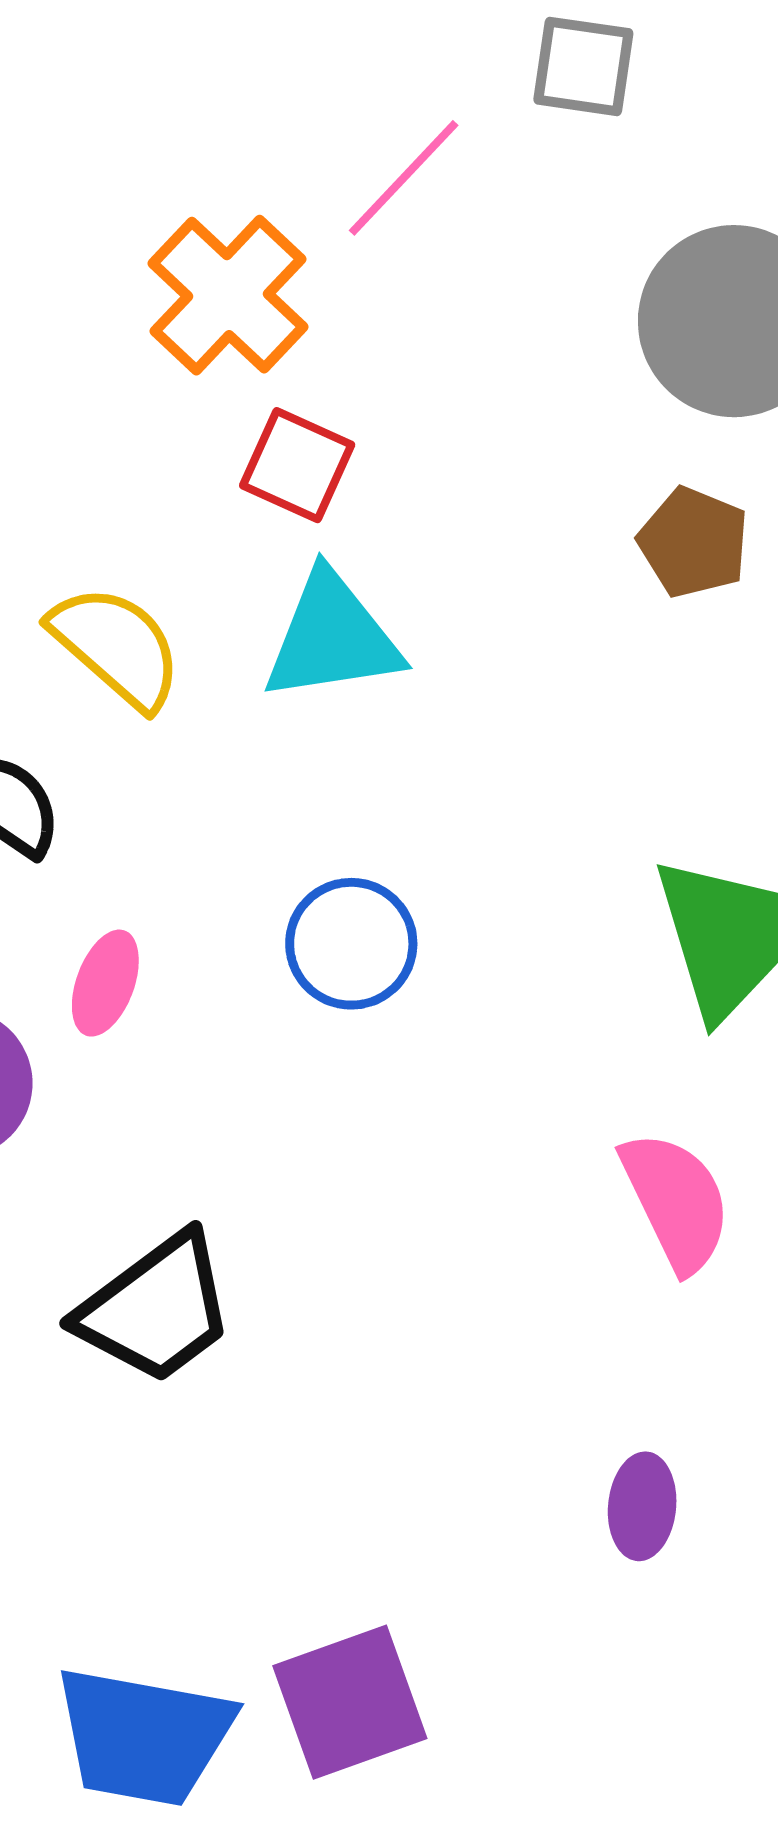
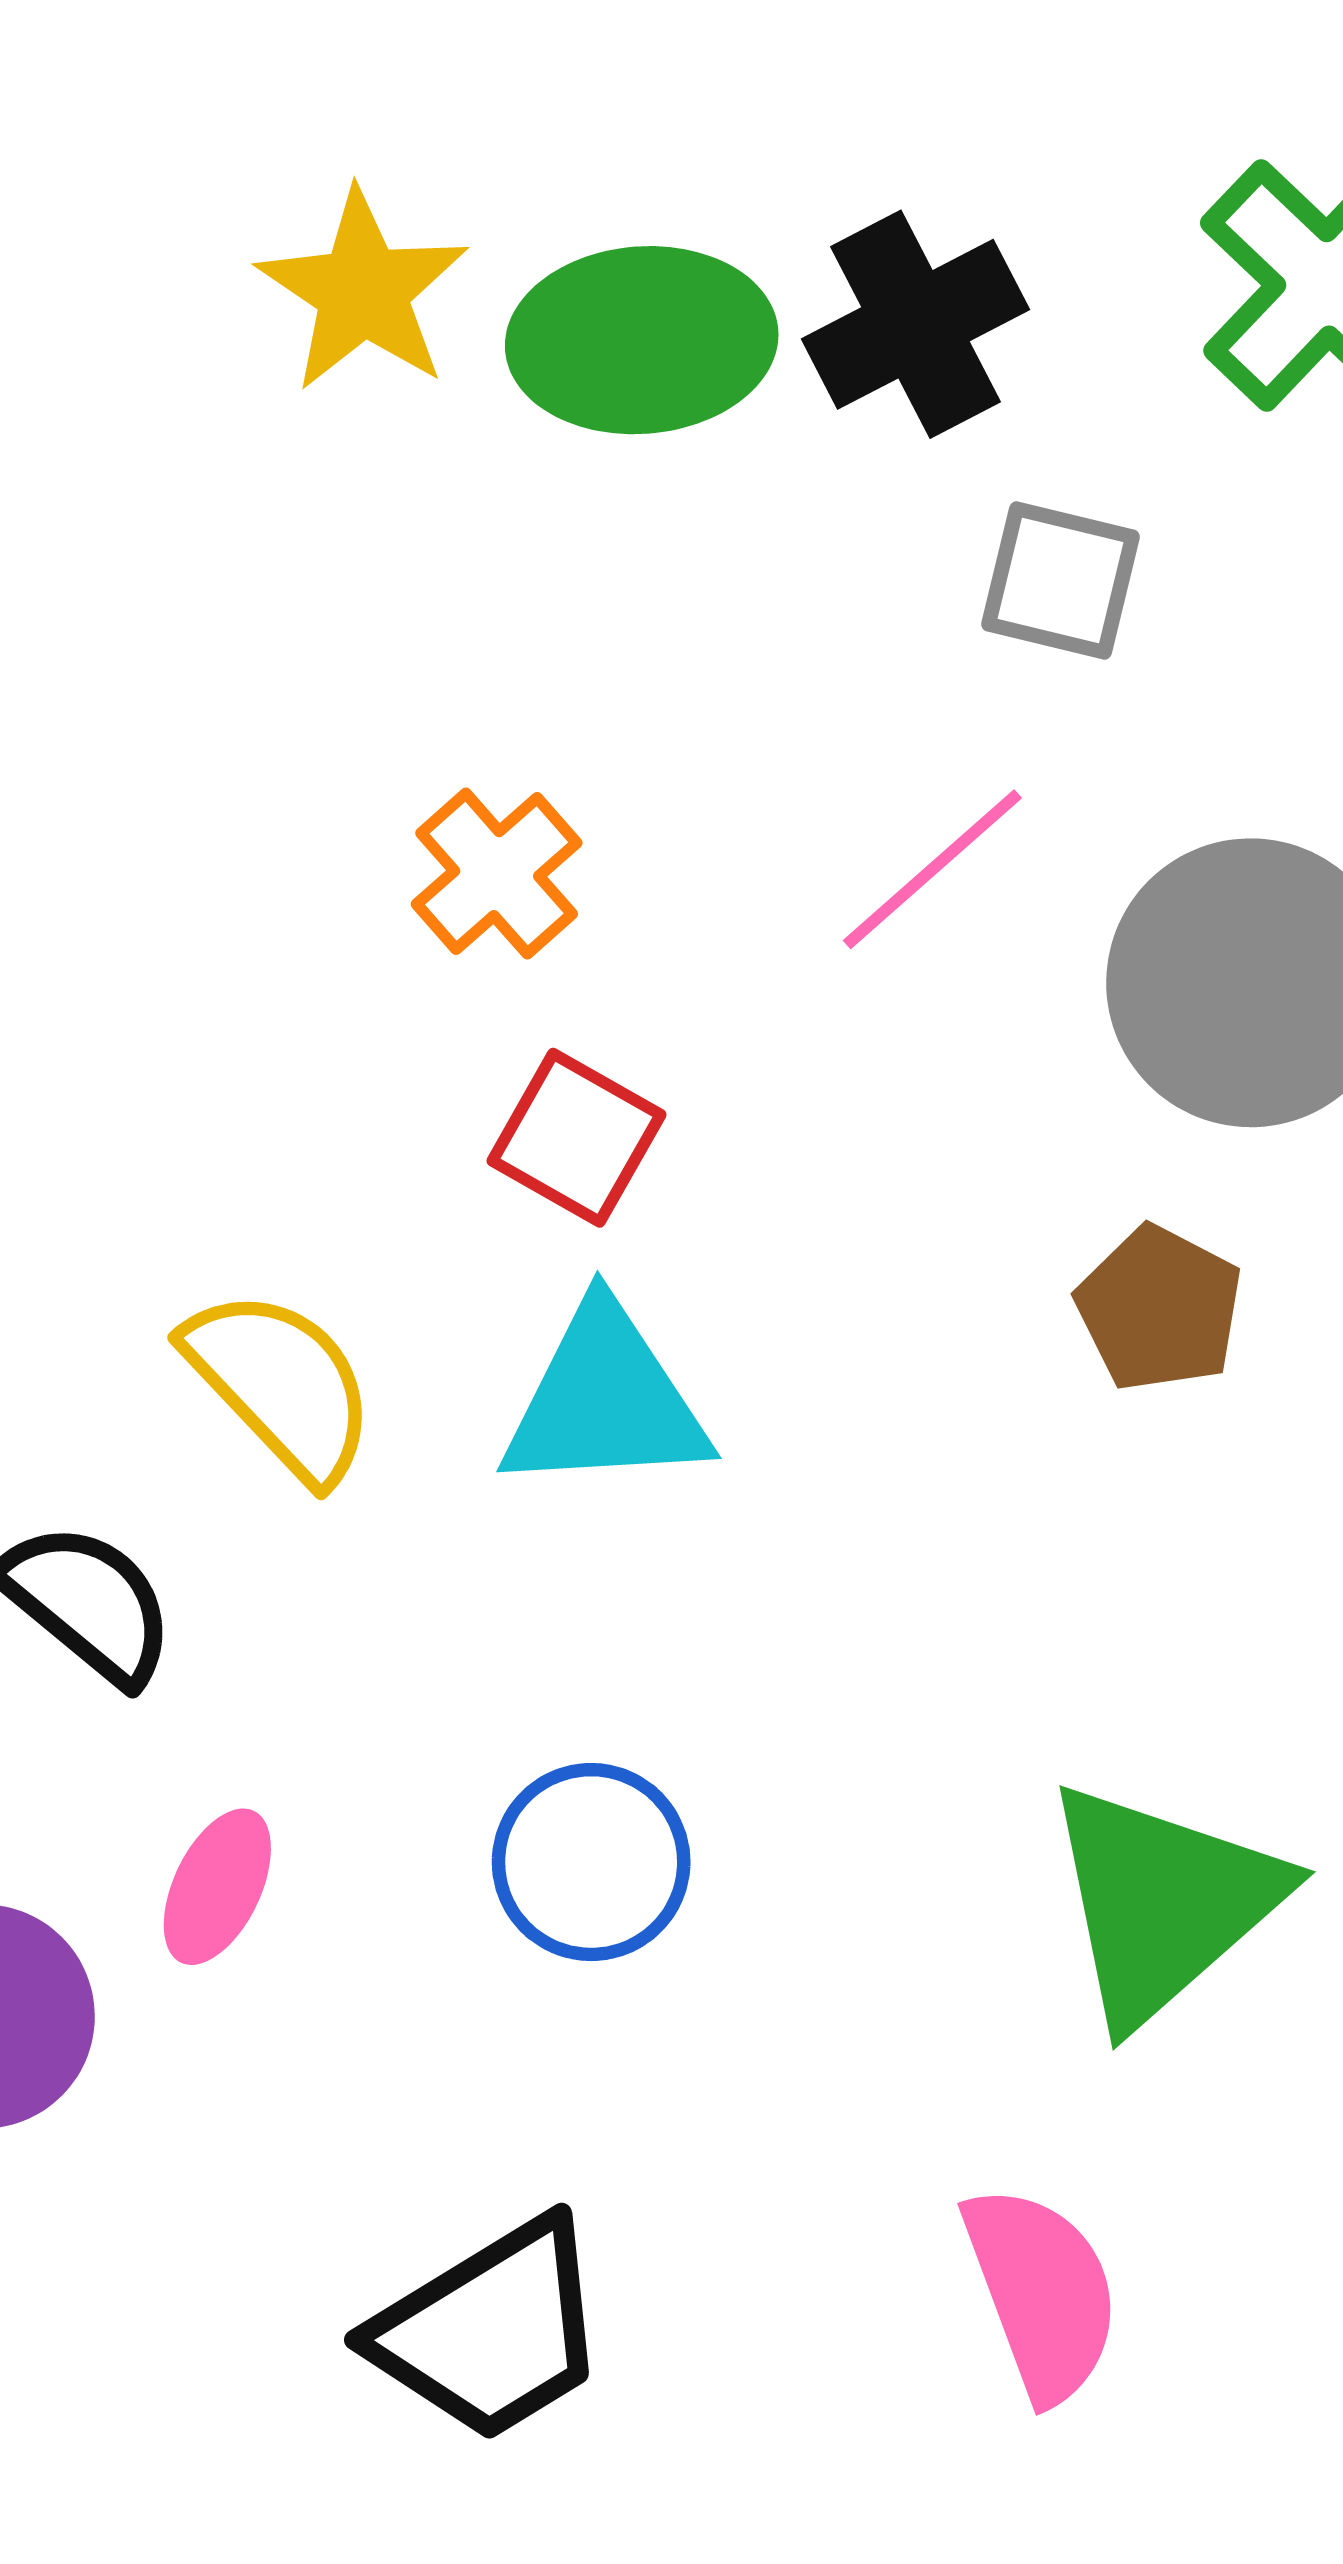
pink line: (404, 178) -> (932, 869), moved
orange cross: (228, 295) -> (497, 874), size x0.7
black trapezoid: (156, 1309) -> (491, 2330), moved

